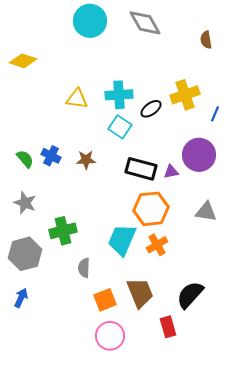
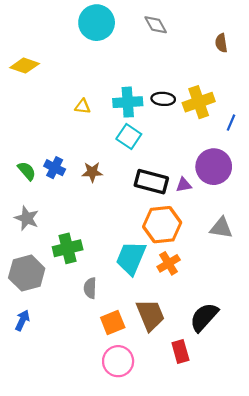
gray diamond: (145, 23) -> (156, 25), size x0.7
yellow triangle: (77, 99) -> (83, 106), size x0.7
black ellipse: (151, 109) -> (163, 99), moved, turned 40

